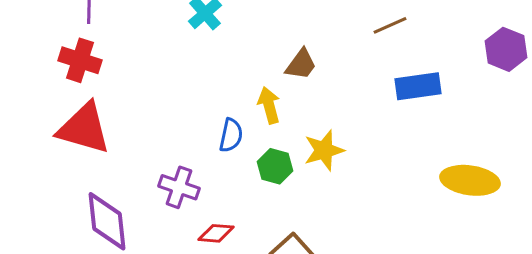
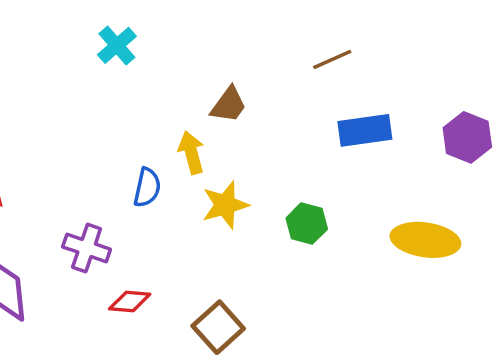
purple hexagon: (506, 49) -> (467, 137), moved
yellow star: (324, 150) -> (225, 205), moved
green hexagon: (275, 166) -> (307, 224), moved

